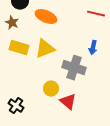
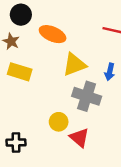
yellow triangle: (45, 49) -> (74, 65), moved
black cross: (16, 106) -> (16, 142), turned -35

